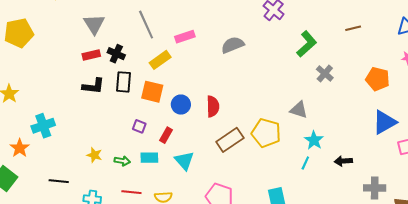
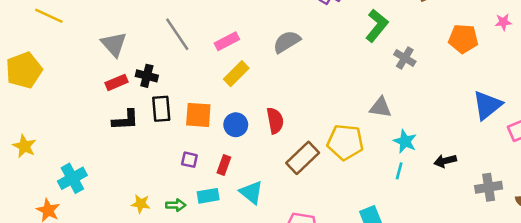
yellow rectangle: (160, 60) -> (236, 74), moved
orange pentagon: (378, 79) -> (463, 39), moved

